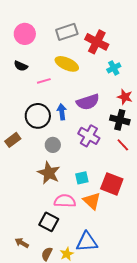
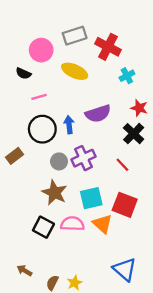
pink circle: (25, 34) -> (41, 50), moved
pink line: (44, 81) -> (39, 97), moved
black cross: (120, 120) -> (134, 134), turned 30
purple cross: (89, 136) -> (84, 158), moved, turned 35
red line: (123, 145) -> (122, 165), moved
cyan square: (82, 178) -> (91, 198), size x1.5
black square: (49, 222) -> (43, 227), moved
blue triangle: (87, 242) -> (125, 269), moved, turned 45

